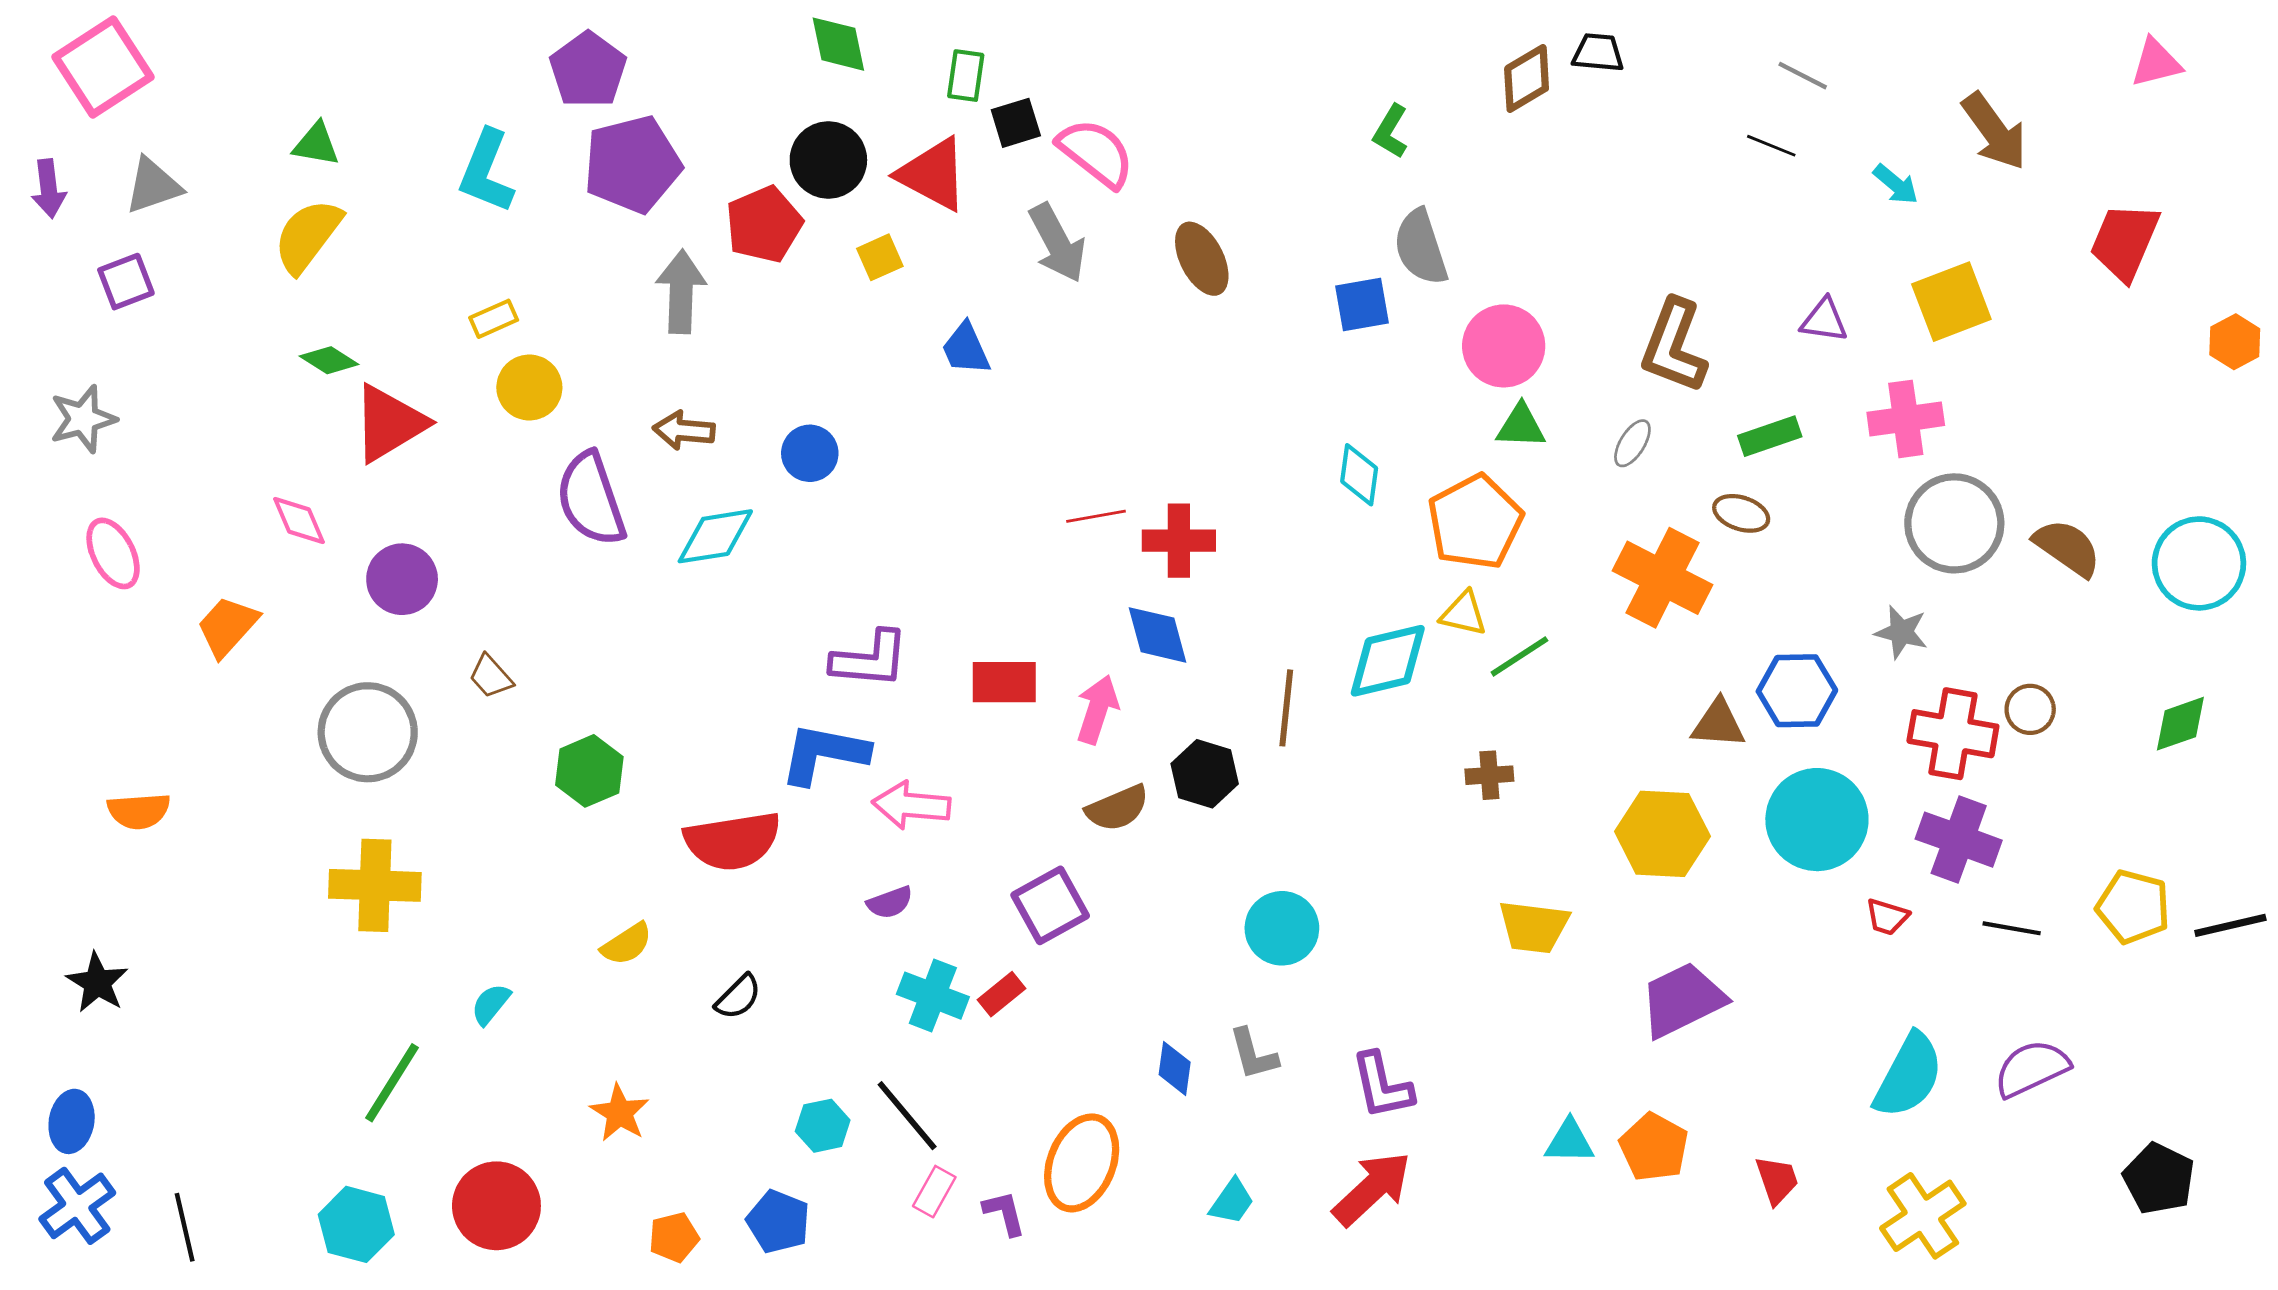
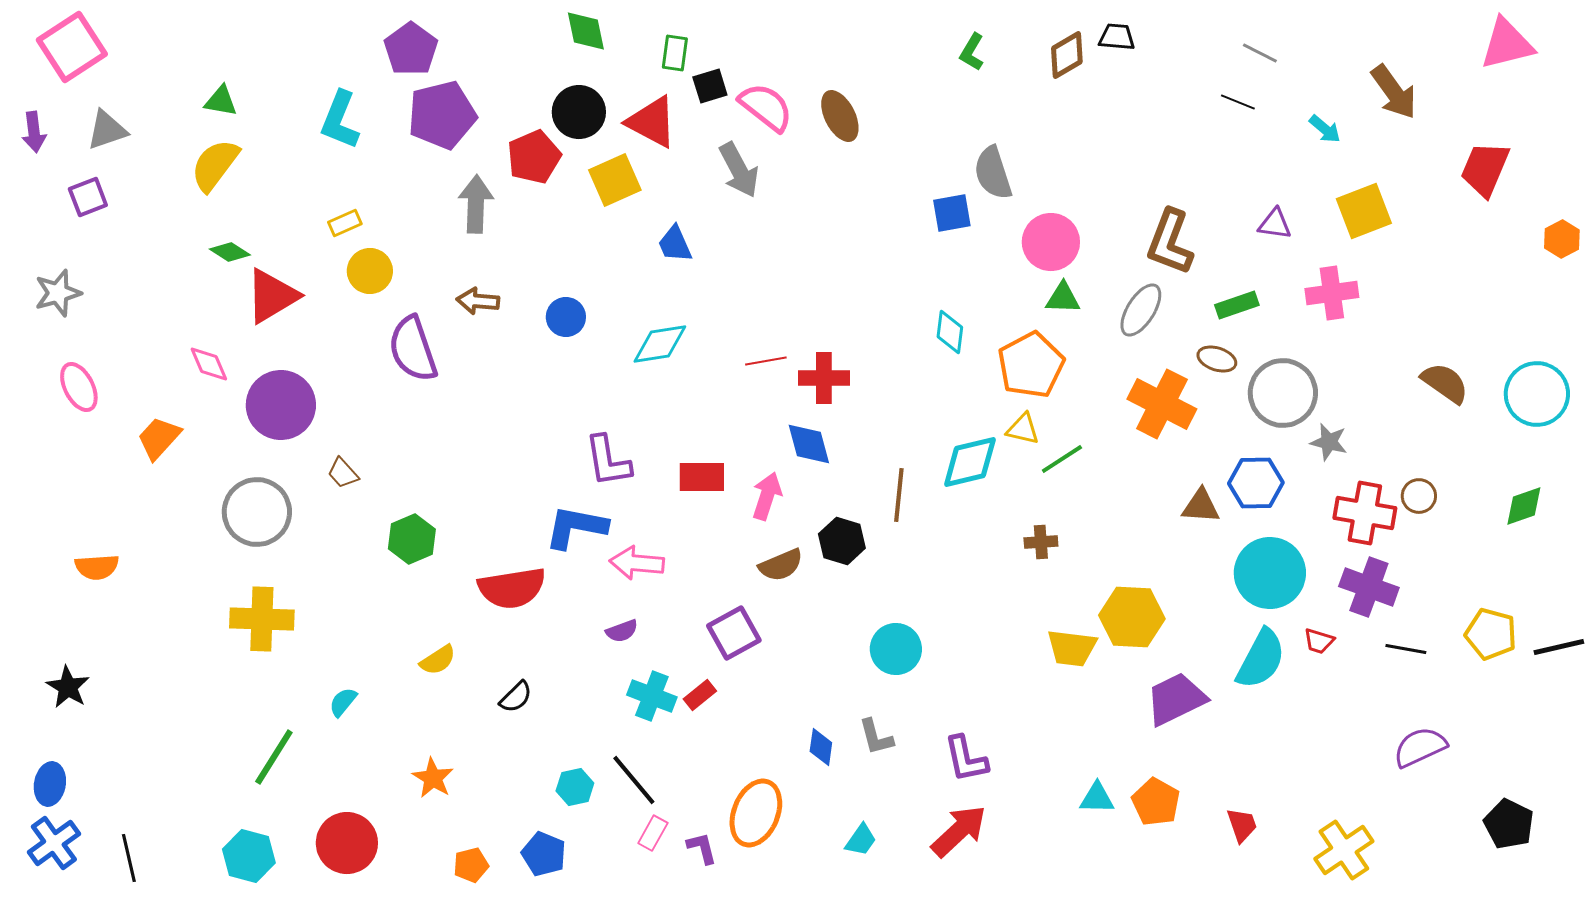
pink triangle: (2156, 63) -> (1507, 44), size x1.5
green L-shape: (1391, 131) -> (972, 52), moved
yellow square: (880, 257) -> (615, 180), size x1.6
brown ellipse: (1202, 259) -> (840, 116), moved
gray ellipse: (1632, 443) -> (1141, 310), size x1.6
gray circle: (1954, 523) -> (1283, 393), moved
cyan diamond: (715, 536) -> (660, 344), moved
purple circle: (402, 579) -> (281, 405), size x1.4
purple L-shape: (870, 659) -> (608, 461), turned 76
yellow hexagon: (1662, 834) -> (1132, 617), moved
cyan semicircle: (1909, 1076) -> (1261, 659), moved

